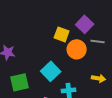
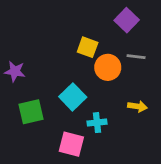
purple square: (85, 24) -> (127, 20), moved

